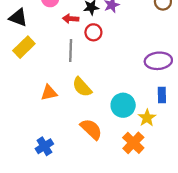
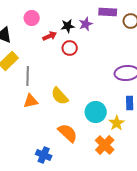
red arrow: (71, 19) -> (50, 36), turned 152
gray line: (71, 51) -> (28, 76), moved
blue cross: (44, 146) -> (44, 155), moved, turned -35

